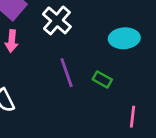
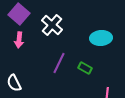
purple line: (67, 73) -> (59, 63), turned 45

